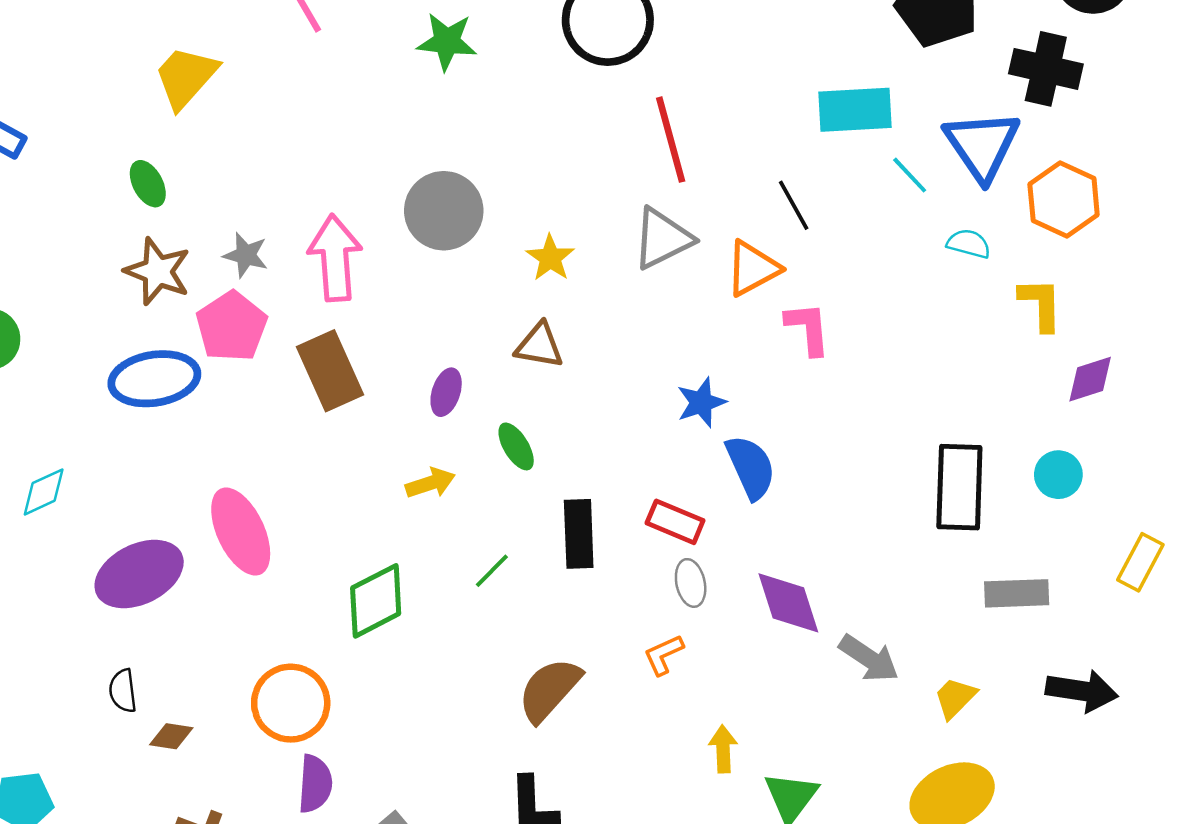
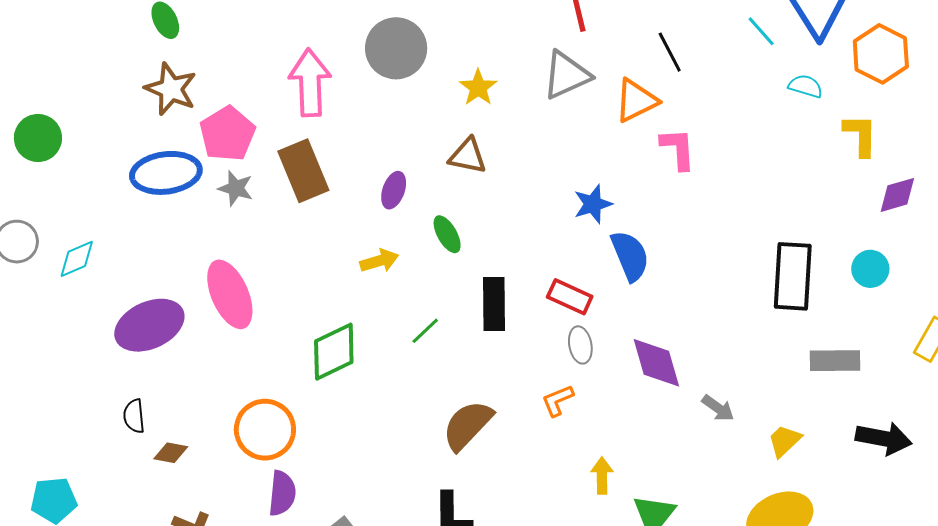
gray star: (246, 255) -> (236, 188), moved
gray arrow: (869, 658) -> (718, 408), size x0.7

